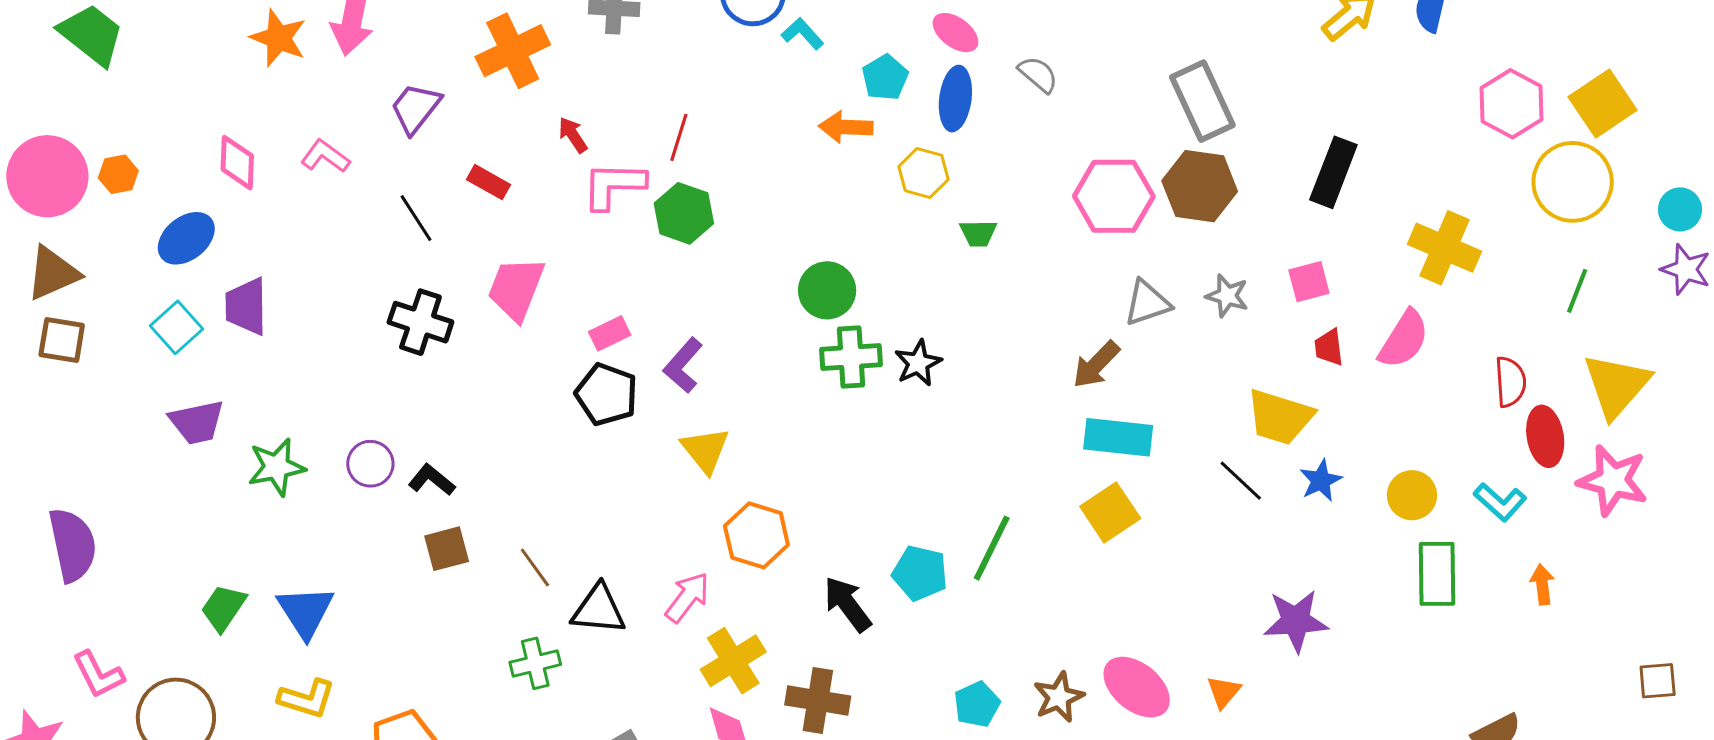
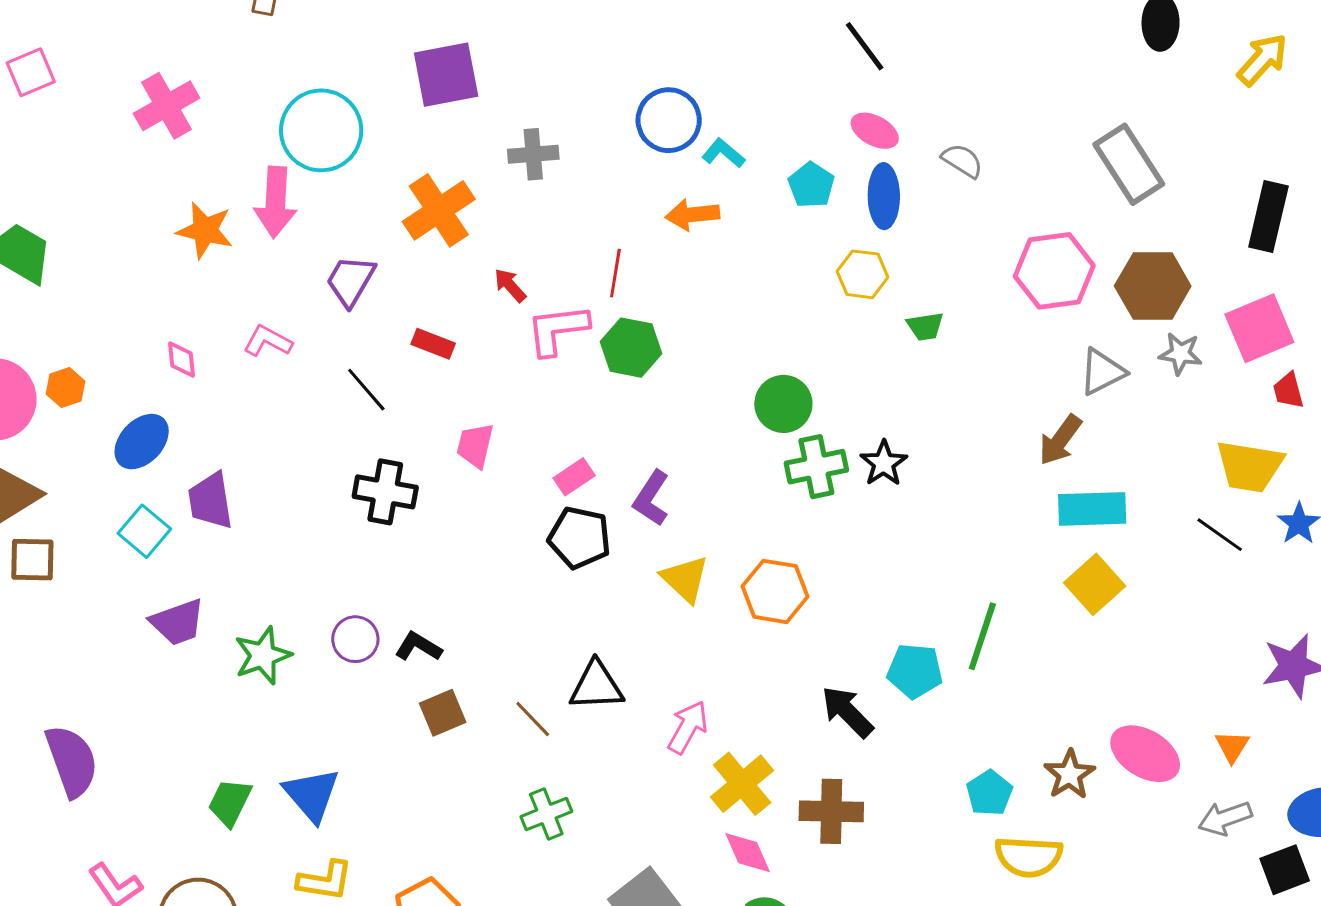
orange arrow: (846, 127) -> (692, 215), moved
pink diamond: (237, 163) -> (182, 359), size x0.7
brown hexagon: (1200, 186) -> (1153, 286), moved
pink square: (1309, 282) -> (1259, 328), size x1.6
pink trapezoid: (516, 289) -> (475, 446), size x0.7
orange hexagon: (756, 535) -> (775, 591), moved
black triangle: (598, 610) -> (596, 686), moved

